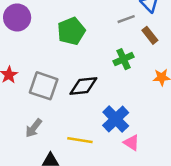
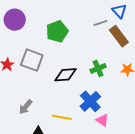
brown rectangle: (150, 35) -> (119, 36), size x1.5
green cross: (123, 59) -> (98, 68), moved
gray square: (44, 86) -> (32, 60), moved

